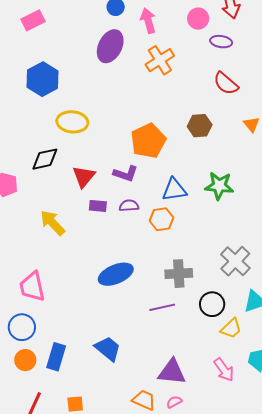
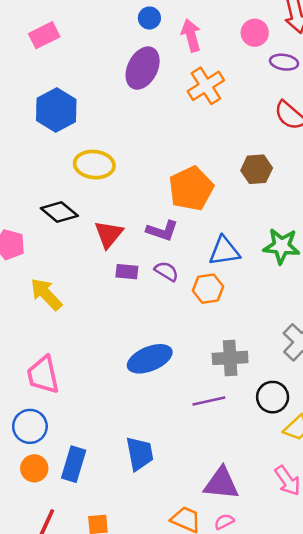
black diamond: (45, 159) -> (59, 212), turned 52
purple semicircle: (129, 206) -> (166, 271), turned 36
yellow arrow: (53, 223) -> (46, 294), moved
blue trapezoid: (108, 349) -> (140, 454), turned 40

